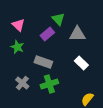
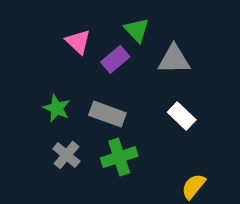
pink triangle: (18, 25) -> (78, 42), moved
green star: (17, 47) -> (57, 108), moved

